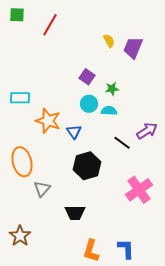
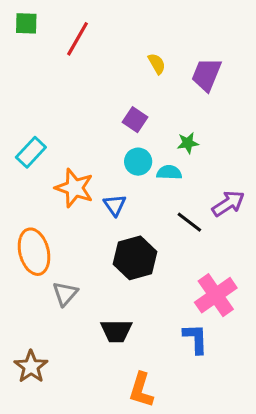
yellow semicircle: (109, 41) -> (157, 64), moved
green star: (112, 89) -> (188, 143), moved
cyan rectangle: (20, 98) -> (31, 152), turned -48
blue L-shape: (126, 249) -> (196, 339), moved

